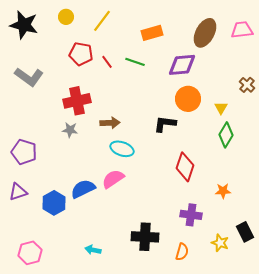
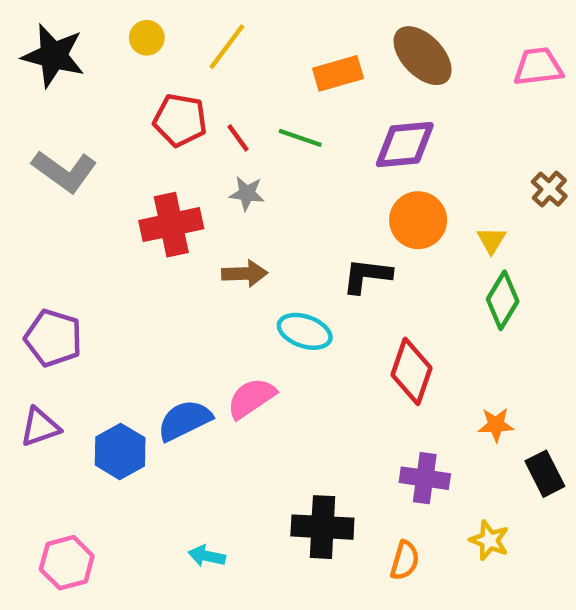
brown ellipse: (205, 33) -> (423, 56), moved, turned -72
gray star: (70, 130) -> (247, 193), moved
cyan ellipse: (122, 149) -> (305, 331), moved
black rectangle: (245, 232) -> (545, 474), moved

